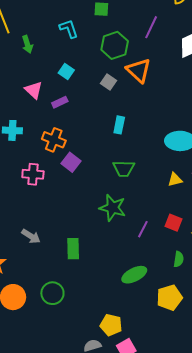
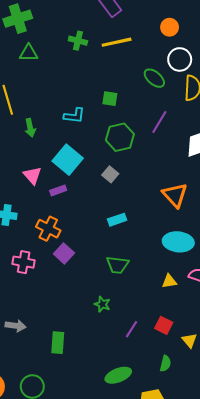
cyan L-shape: (69, 29) -> (74, 116), turned 110
orange triangle: (139, 70) -> (175, 195), moved
cyan square: (66, 72) -> (68, 160), size x1.8
cyan rectangle: (119, 125) -> (117, 220), turned 54
green star: (113, 208) -> (102, 304), size x0.6
gray arrow: (31, 236) -> (16, 326), turned -30

